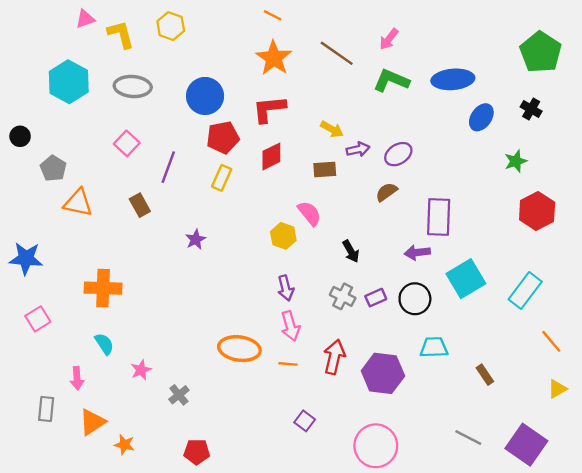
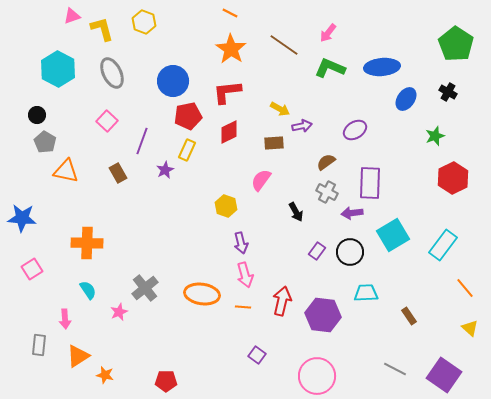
gray ellipse: (133, 86) -> (112, 73), turned 60
black circle: (20, 136) -> (37, 115), moved
purple ellipse: (398, 154) -> (355, 130), moved
pink semicircle: (309, 213) -> (261, 180), turned -105
yellow hexagon: (283, 236) -> (226, 206), moved
purple star: (196, 239) -> (165, 170), moved
gray cross: (343, 296) -> (327, 192), moved
purple rectangle: (376, 298) -> (317, 251), turned -30
yellow triangle: (557, 389) -> (470, 328), turned -48
gray cross: (179, 395) -> (145, 288), moved, size x1.5

